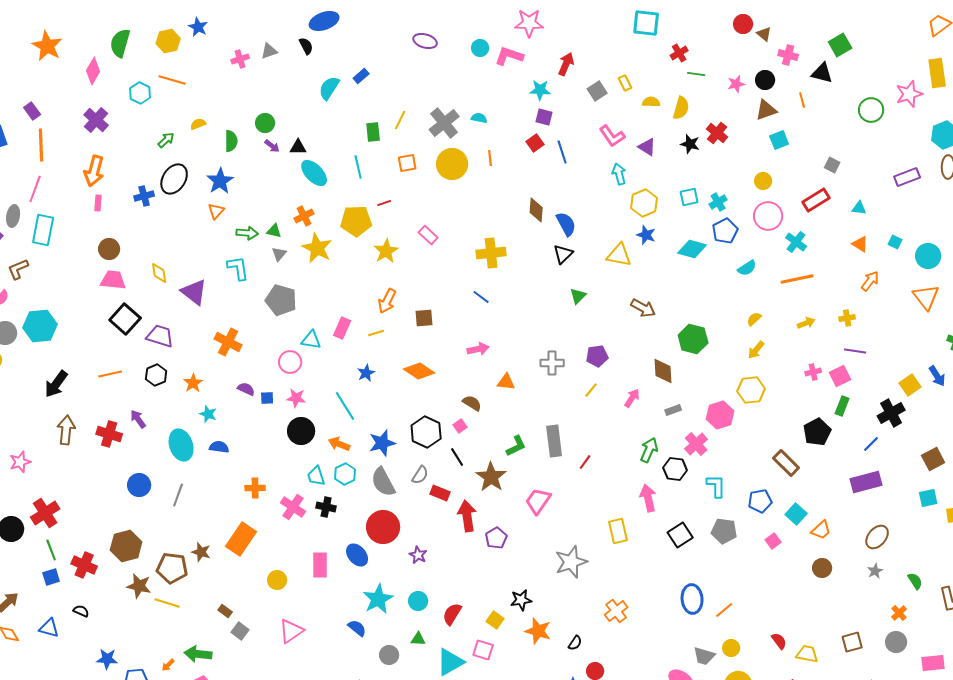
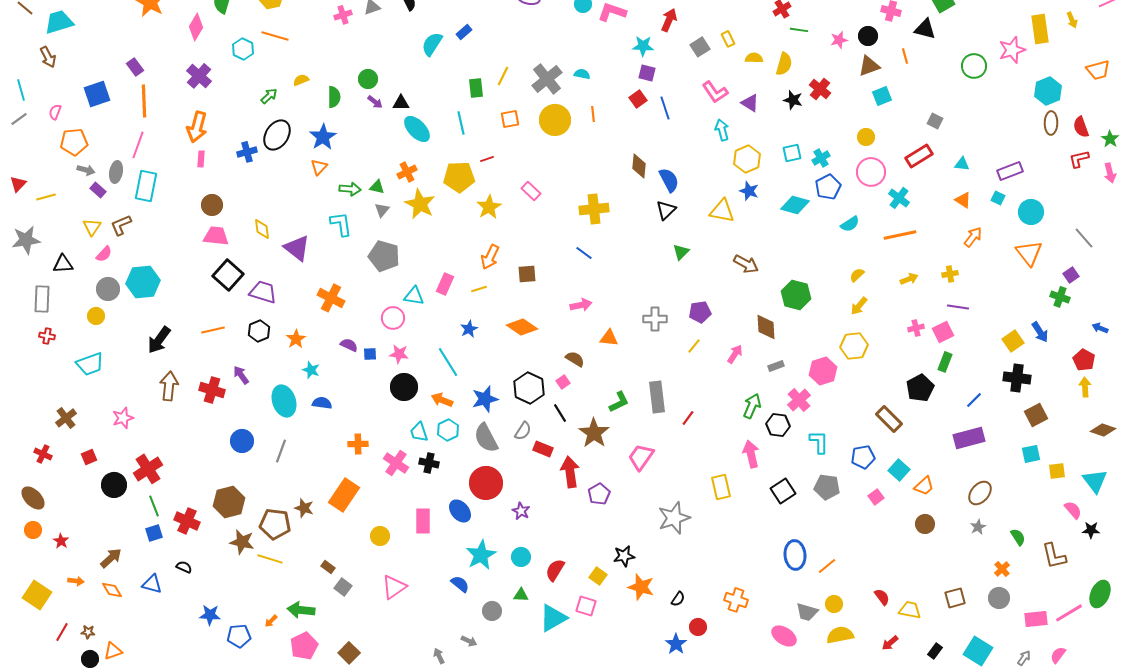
purple rectangle: (907, 177) -> (1010, 171), moved
black cross: (891, 413) -> (1017, 378), moved, turned 36
orange cross: (616, 611) -> (736, 600), moved, turned -35

